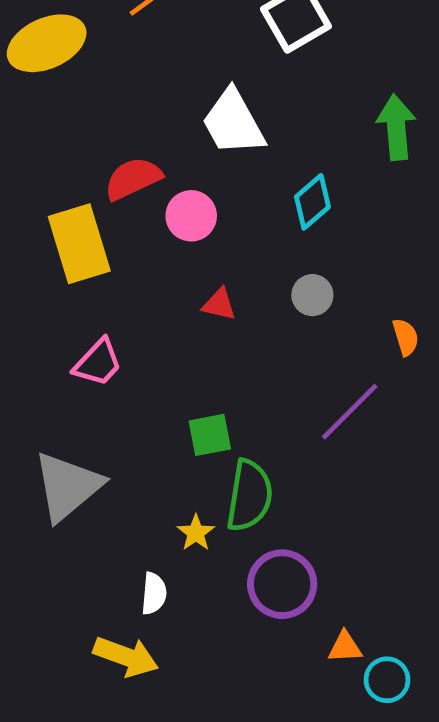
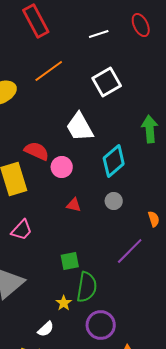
red semicircle: (133, 179) -> (37, 151), turned 50
cyan diamond: (312, 202) -> (114, 161), size x1.4
white semicircle: (154, 593) -> (46, 329), turned 42

